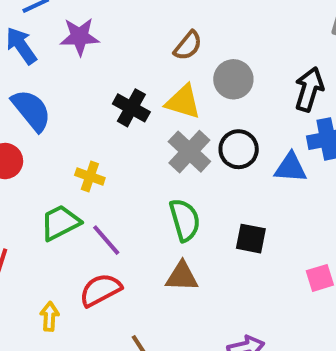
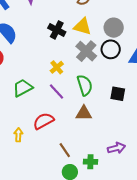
gray circle: (233, 79) -> (114, 28), moved
yellow cross: (90, 176) -> (57, 67), moved, turned 32
purple line: (106, 240) -> (57, 91), moved

